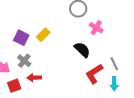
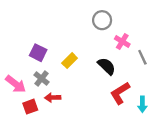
yellow rectangle: (43, 35) -> (70, 61), moved
gray line: (114, 64) -> (142, 57), moved

